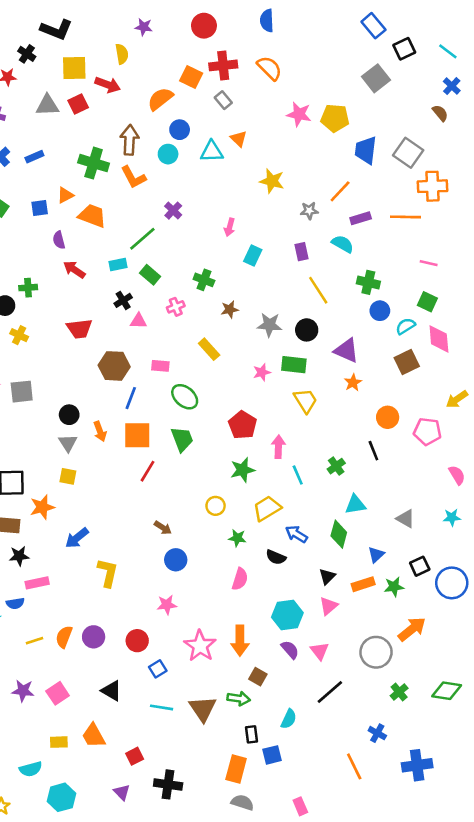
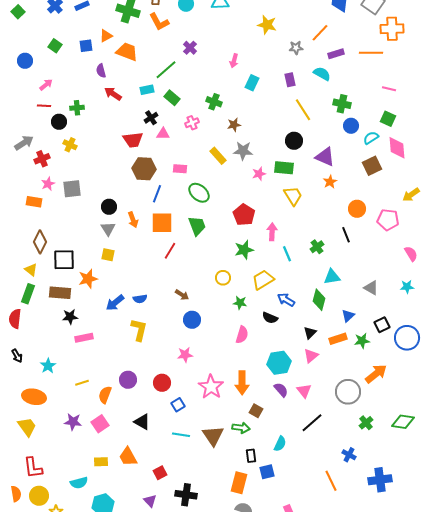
gray star: (269, 325) -> (243, 151), moved
red trapezoid: (79, 329) -> (133, 140), moved
blue semicircle: (15, 603) -> (140, 299), moved
orange semicircle: (64, 637) -> (105, 395), moved

